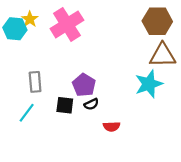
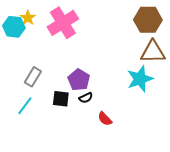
gray rectangle: (35, 82) -> (33, 77), turned 36
red semicircle: (112, 126) -> (105, 119), turned 49

